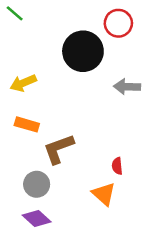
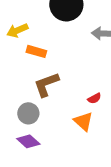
orange rectangle: (27, 124) -> (36, 51), moved
red semicircle: (117, 166) -> (94, 98), turned -112

